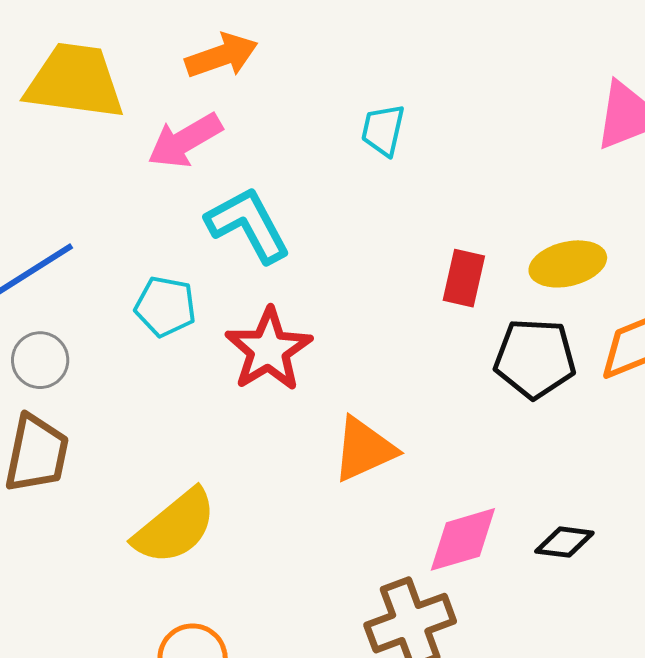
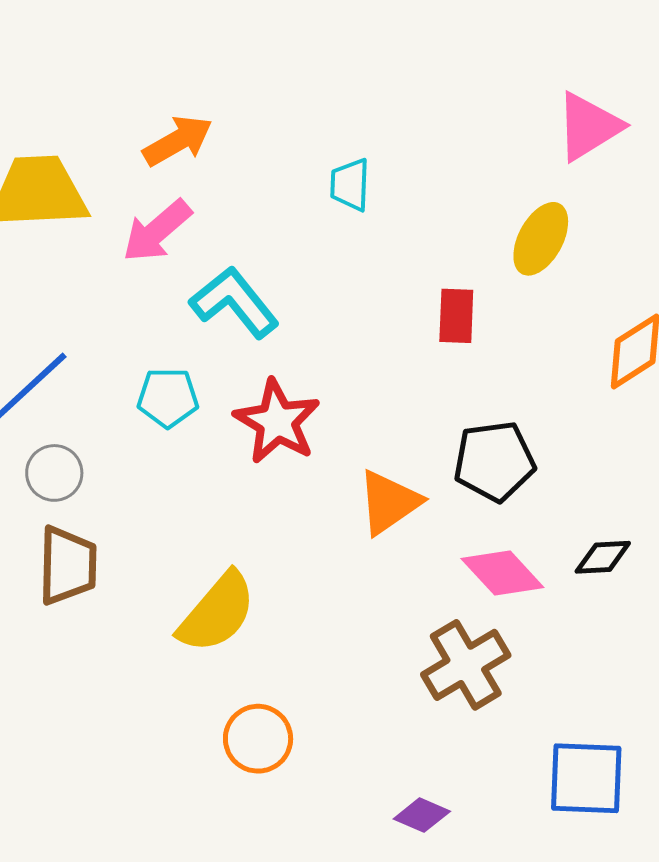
yellow ellipse: (568, 264) -> (541, 239), moved, turned -38
black pentagon: (535, 358) -> (494, 461), moved
pink diamond: (463, 539) -> (502, 573), turned 74

